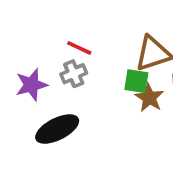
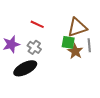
gray cross: (74, 74) -> (34, 47), moved, turned -32

